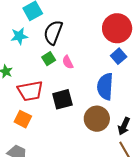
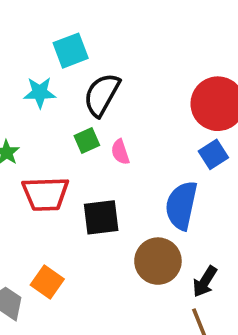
orange square: (23, 119) -> (47, 282), moved

